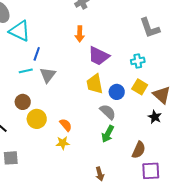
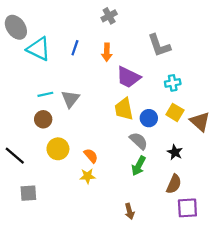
gray L-shape: (150, 28) -> (159, 45), moved
blue line: (37, 54) -> (75, 48), moved
brown circle: (23, 102) -> (43, 119), moved
black star: (155, 117) -> (175, 152), moved

